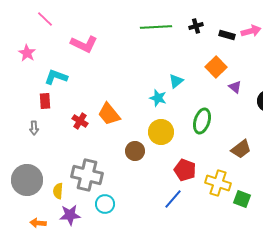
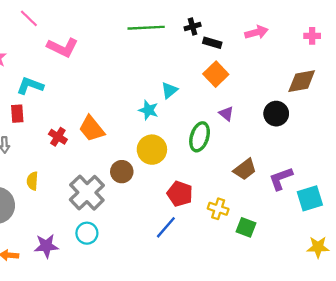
pink line: (45, 19) -> (29, 18), moved
black rectangle: (227, 35) -> (212, 43), moved
purple triangle: (235, 87) -> (226, 114), moved
gray cross: (87, 175) -> (87, 193), moved, turned 32
yellow cross: (218, 183) -> (218, 209), size x0.7
yellow semicircle: (58, 191) -> (32, 181), moved

